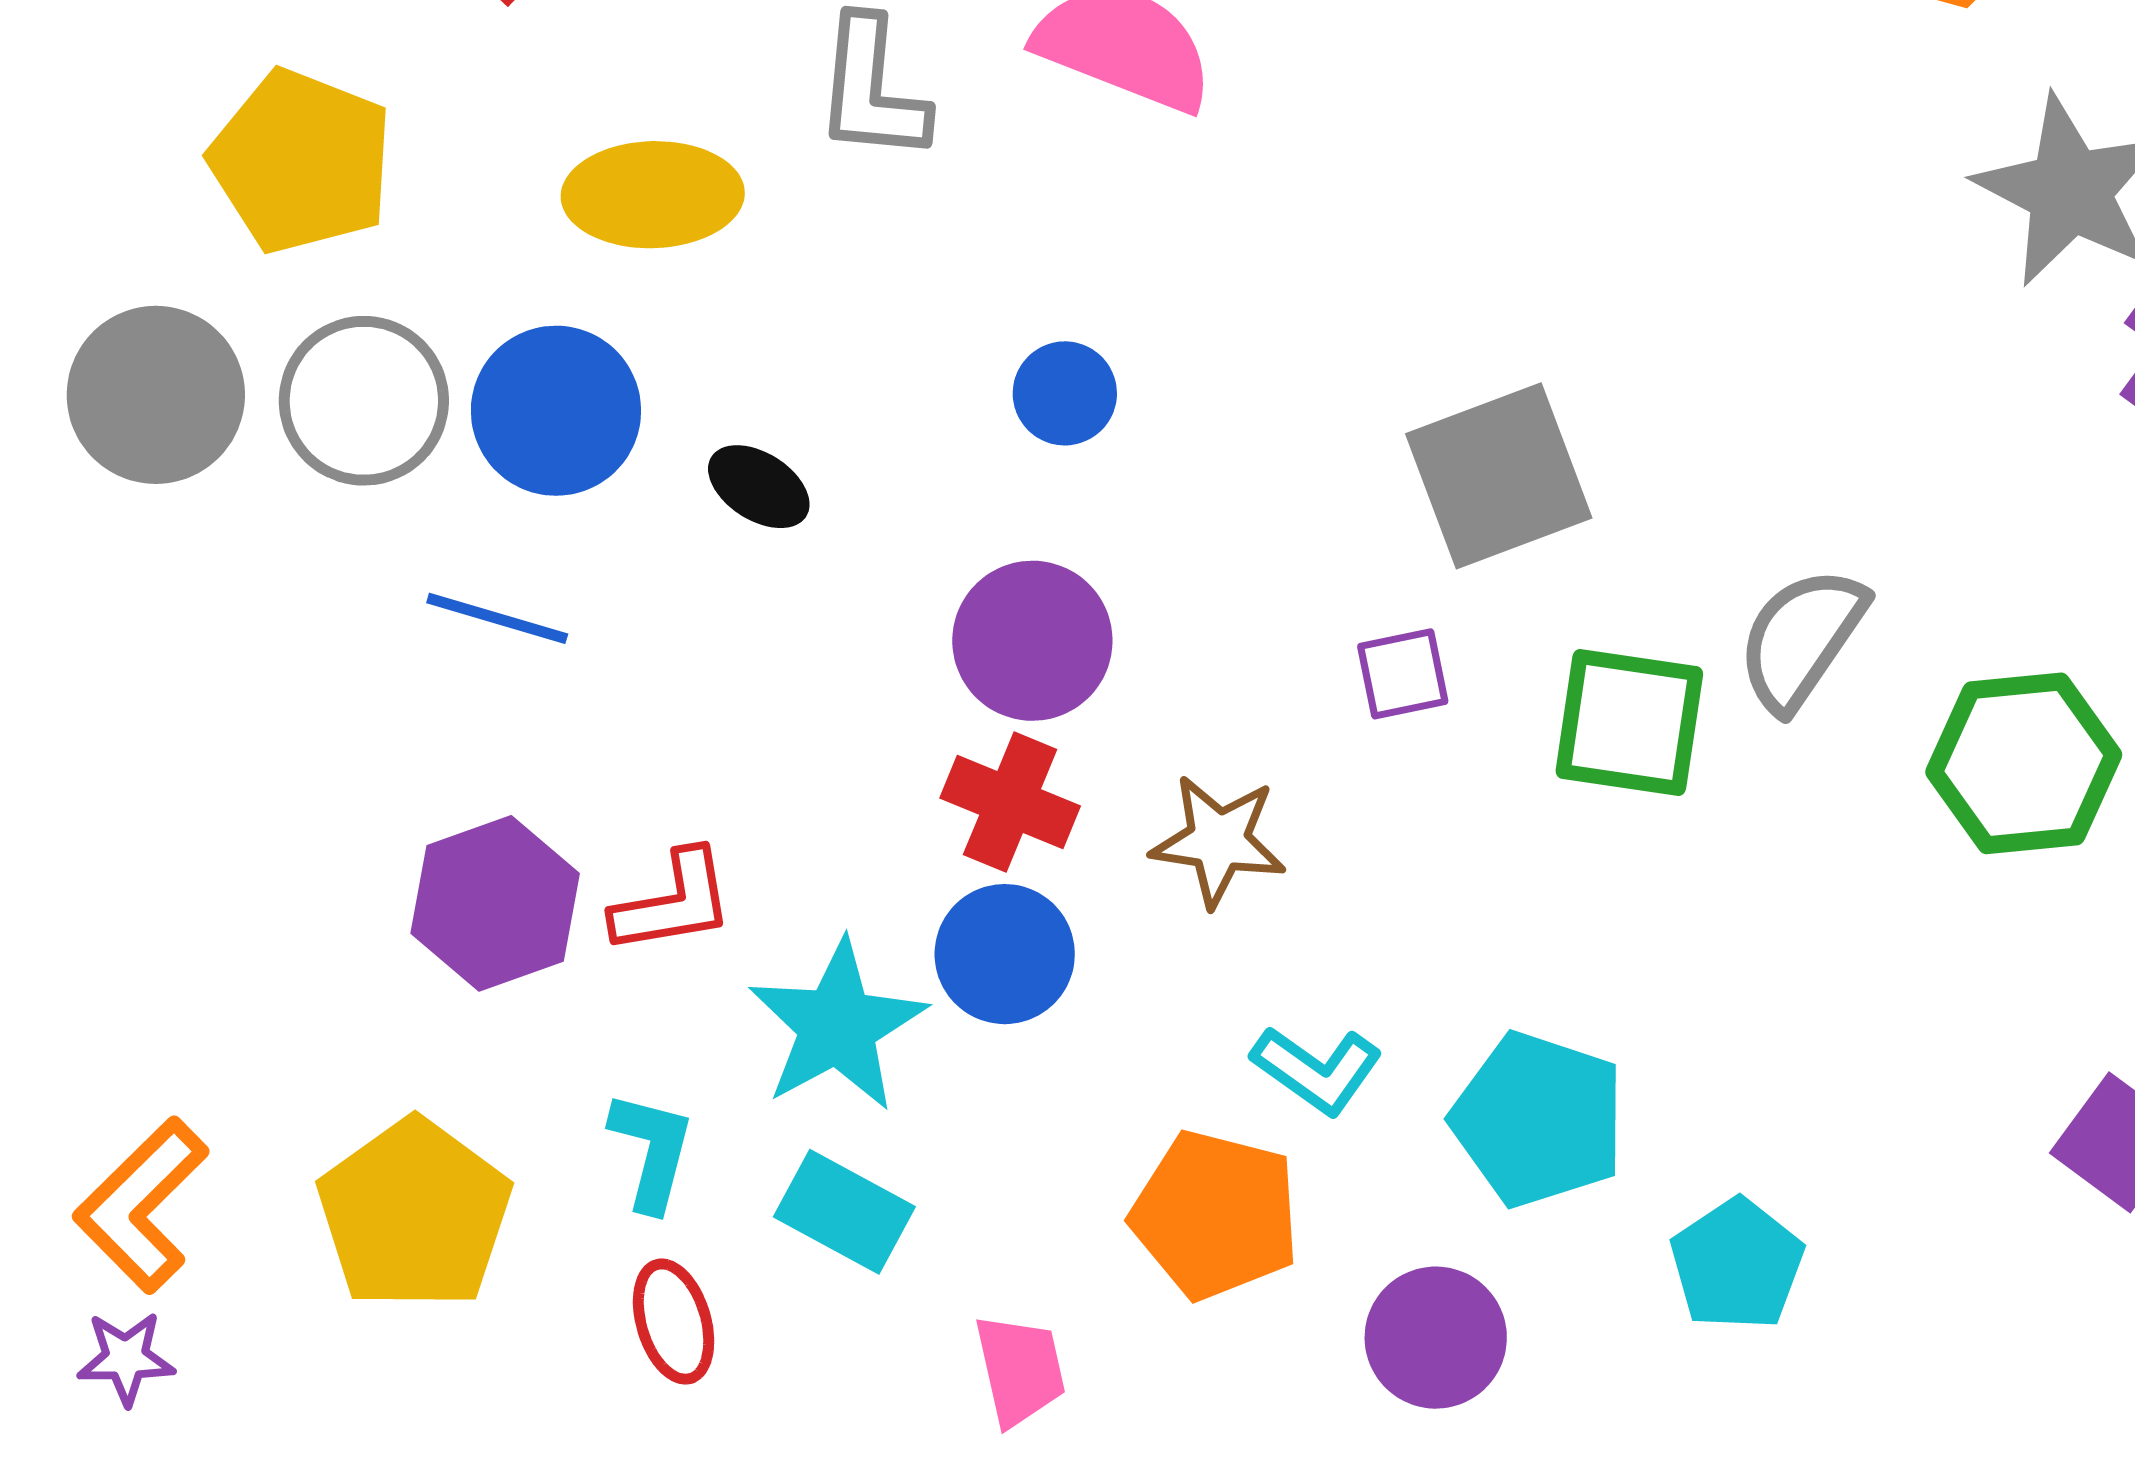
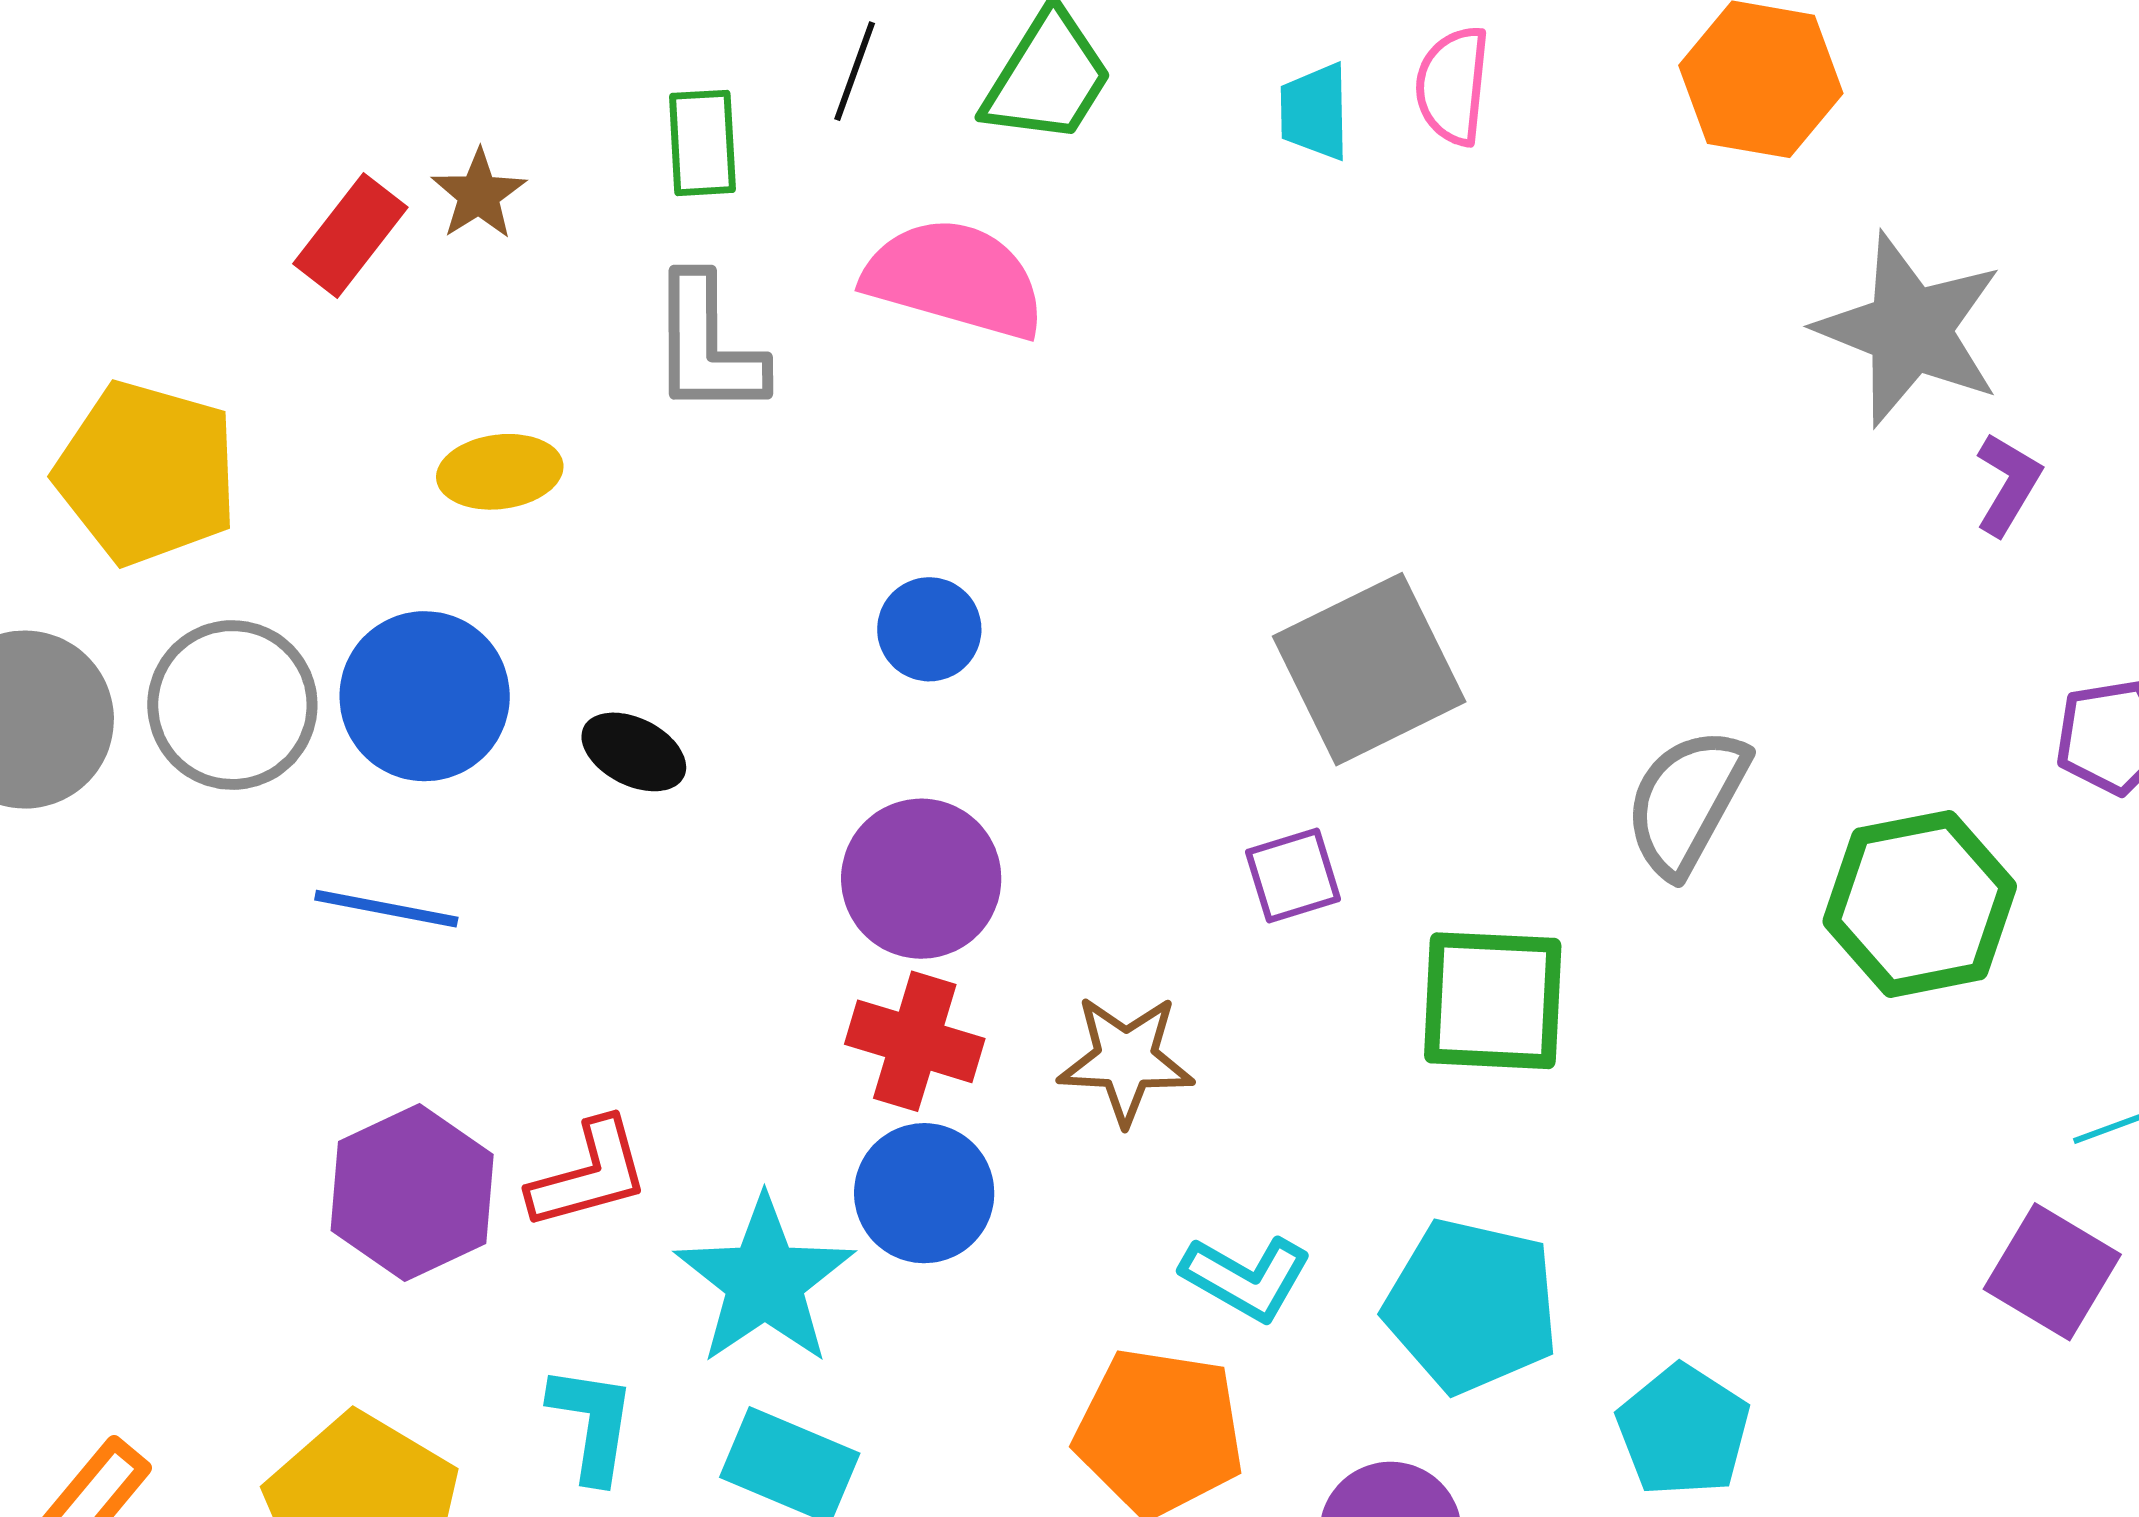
yellow ellipse: (653, 195) -> (500, 472), size x0.7
green square: (1629, 723) -> (1493, 1001), moved

